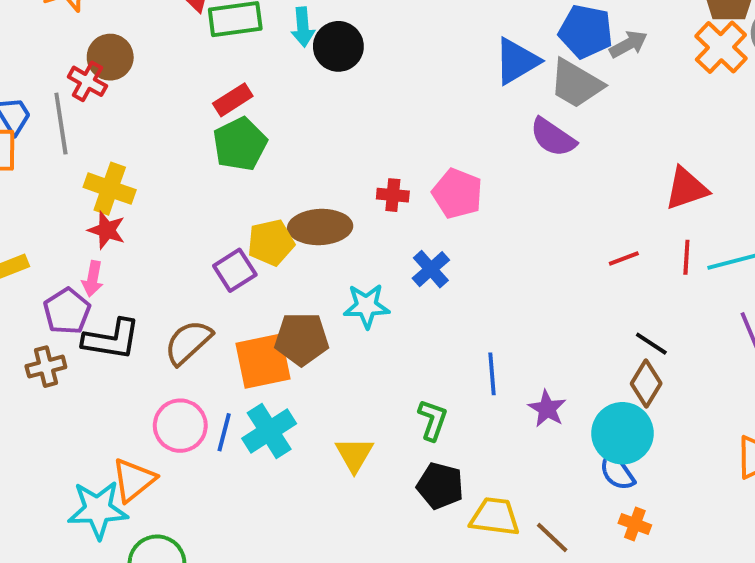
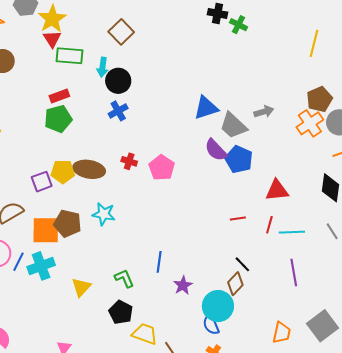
blue pentagon: (586, 32) -> (239, 159), moved
blue cross: (431, 269) -> (118, 111), moved
green L-shape: (433, 420) -> (124, 278), turned -55

